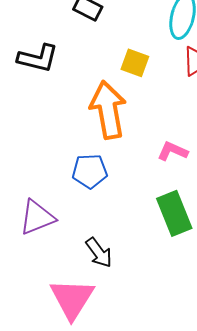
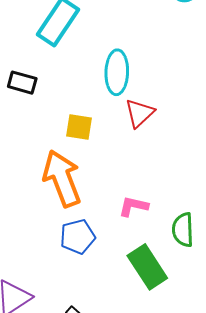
blue pentagon: (90, 171) -> (78, 237), moved

